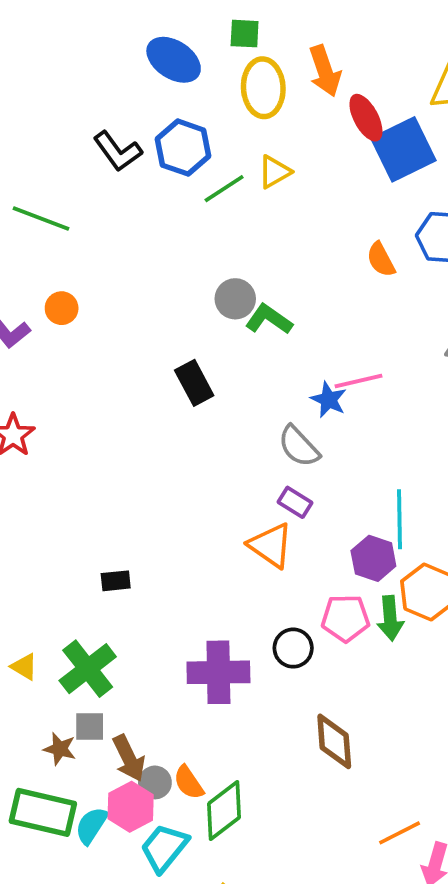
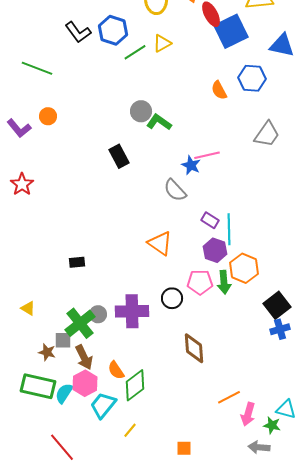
purple rectangle: (295, 502) -> (210, 220), moved
green cross: (88, 669) -> (80, 323), moved
gray circle: (155, 782) -> (98, 314), moved

